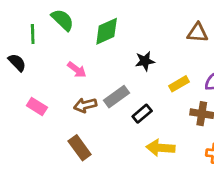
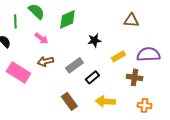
pink arrow: (77, 70) -> (41, 38), moved
brown arrow: (85, 105) -> (45, 61), moved
pink rectangle: (37, 107) -> (18, 72), size x1.6
brown rectangle: (80, 148) -> (69, 101), moved

